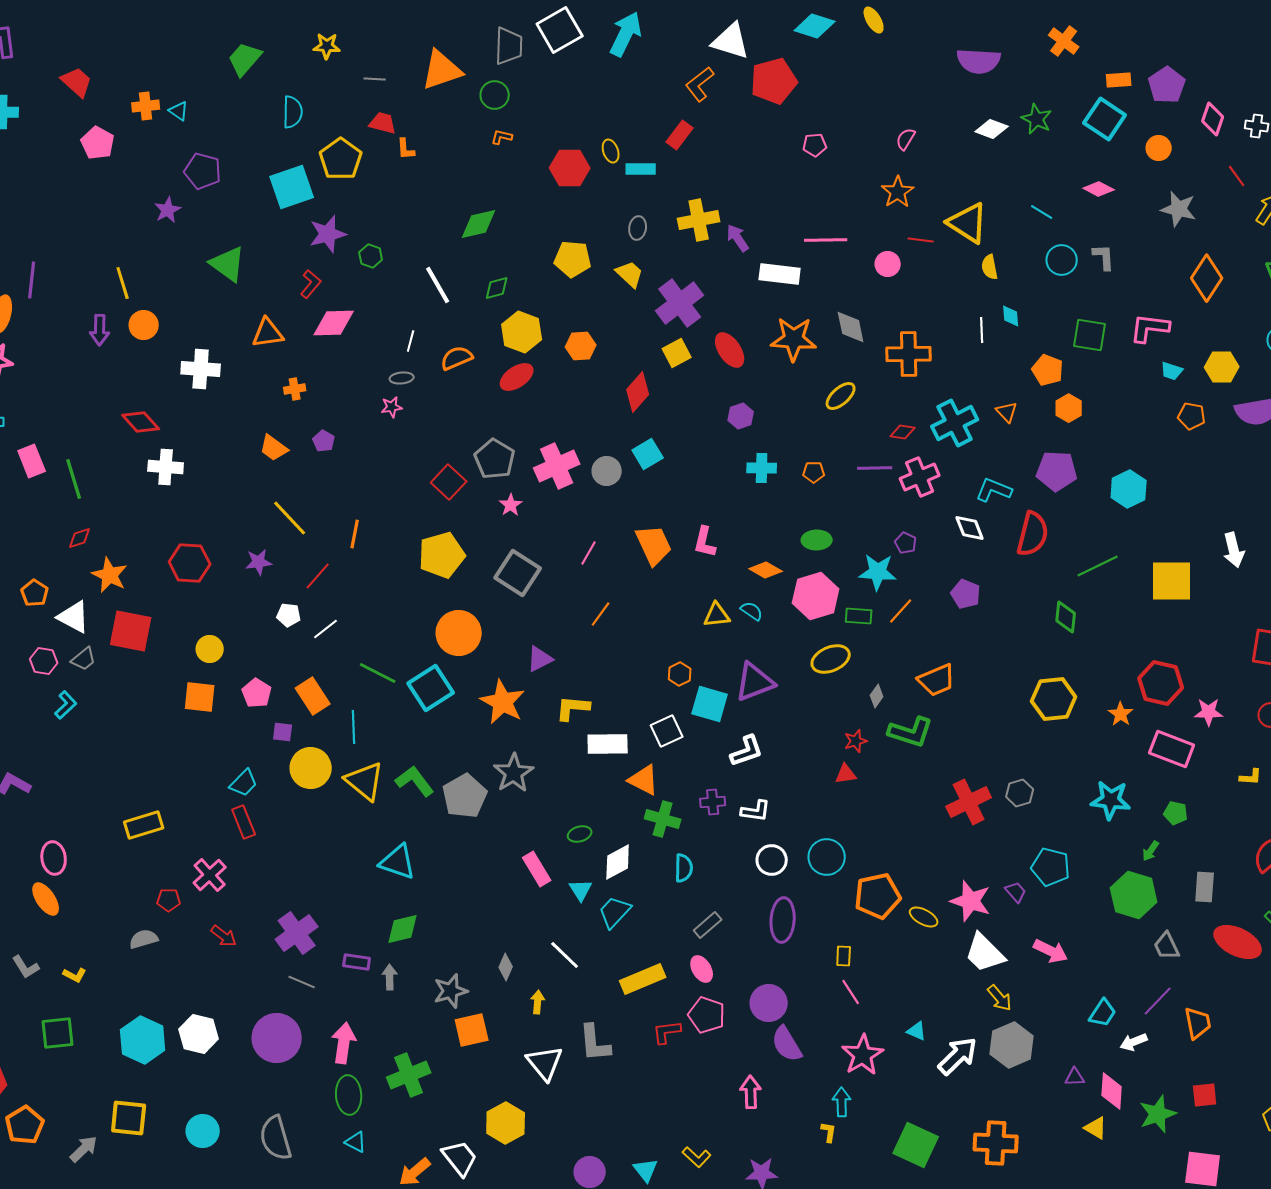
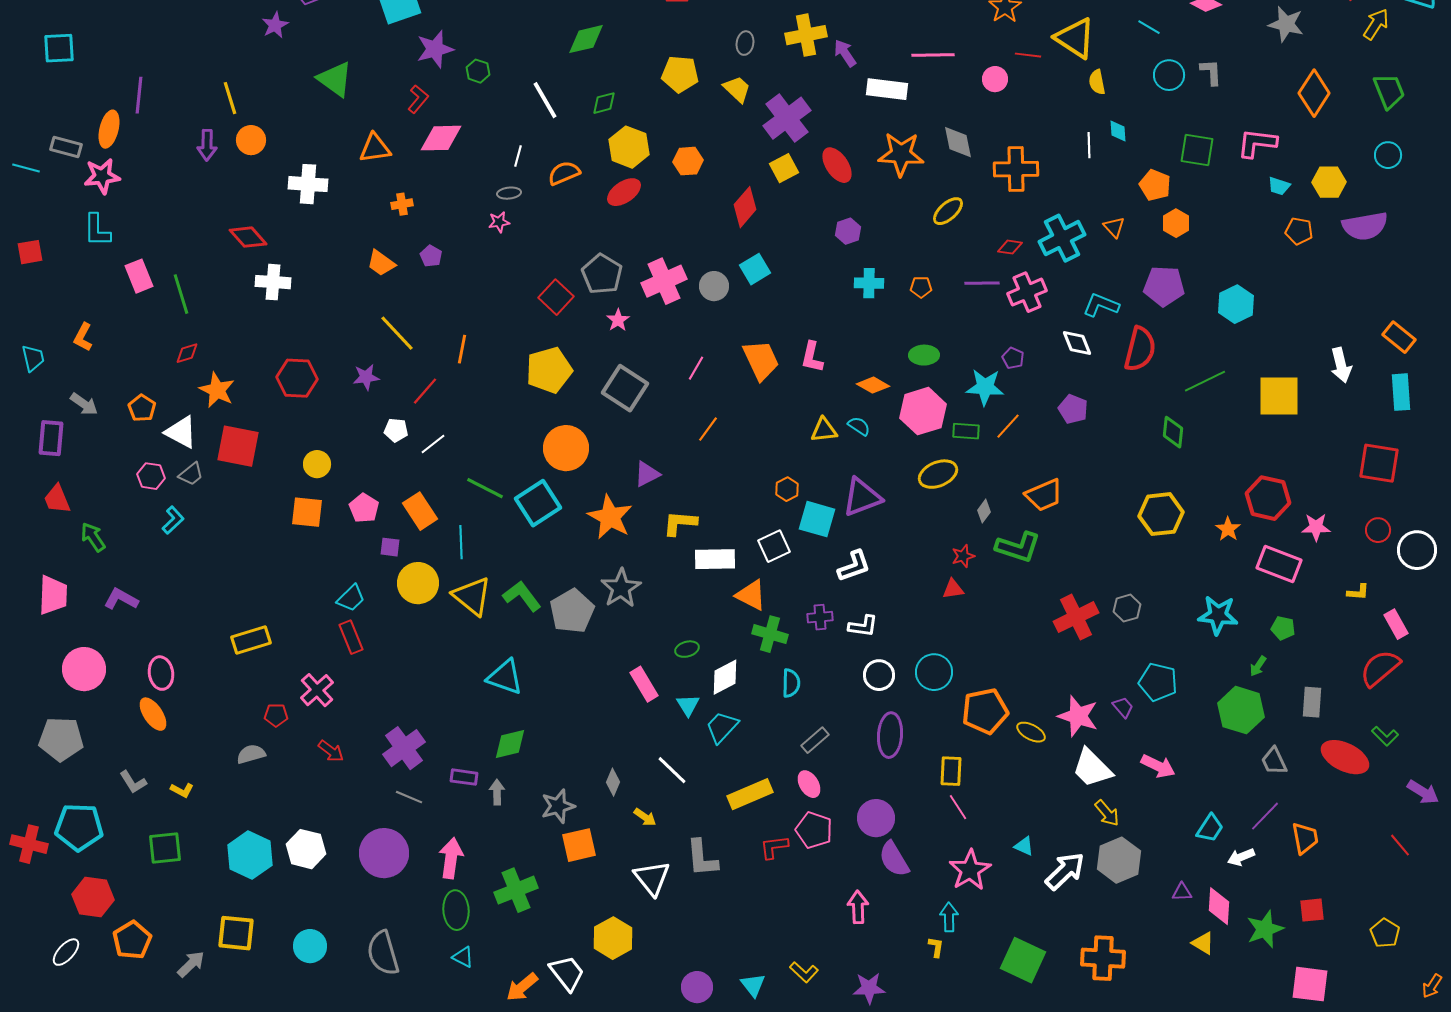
yellow rectangle: (844, 956) -> (951, 771), size x1.4
yellow arrow: (538, 1002) -> (645, 817), turned 120

